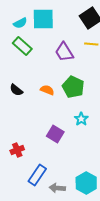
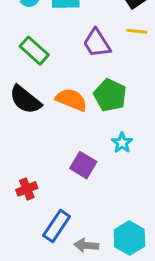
green rectangle: (22, 46) -> (34, 51), moved
black semicircle: (16, 90) -> (25, 100), size x1.6
orange semicircle: (47, 90) -> (71, 100), size x1.5

